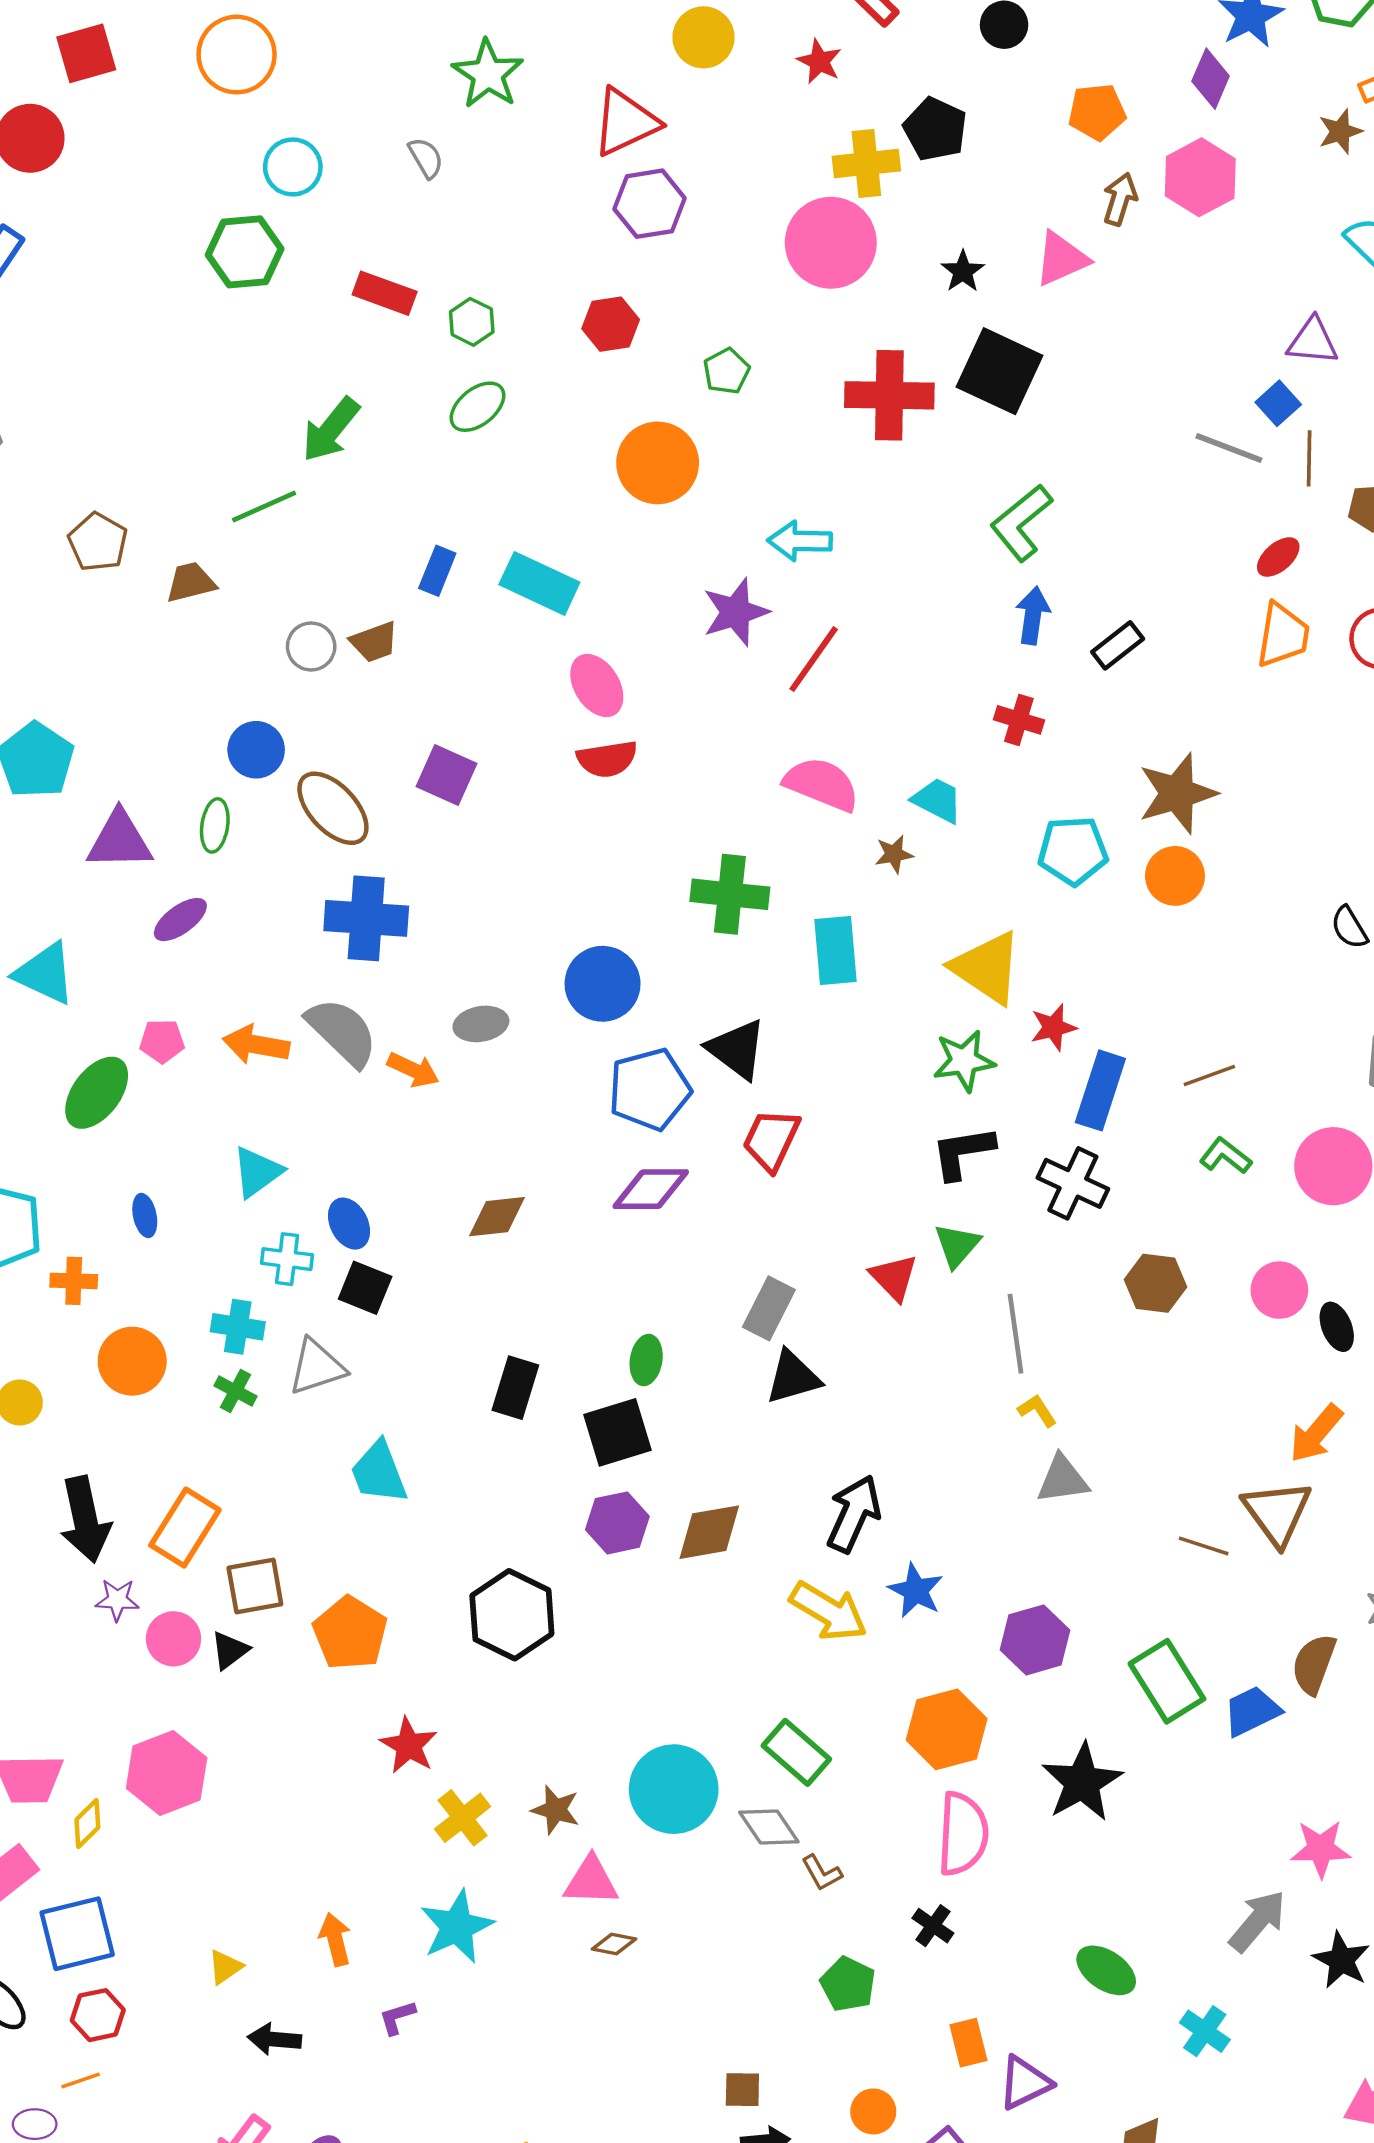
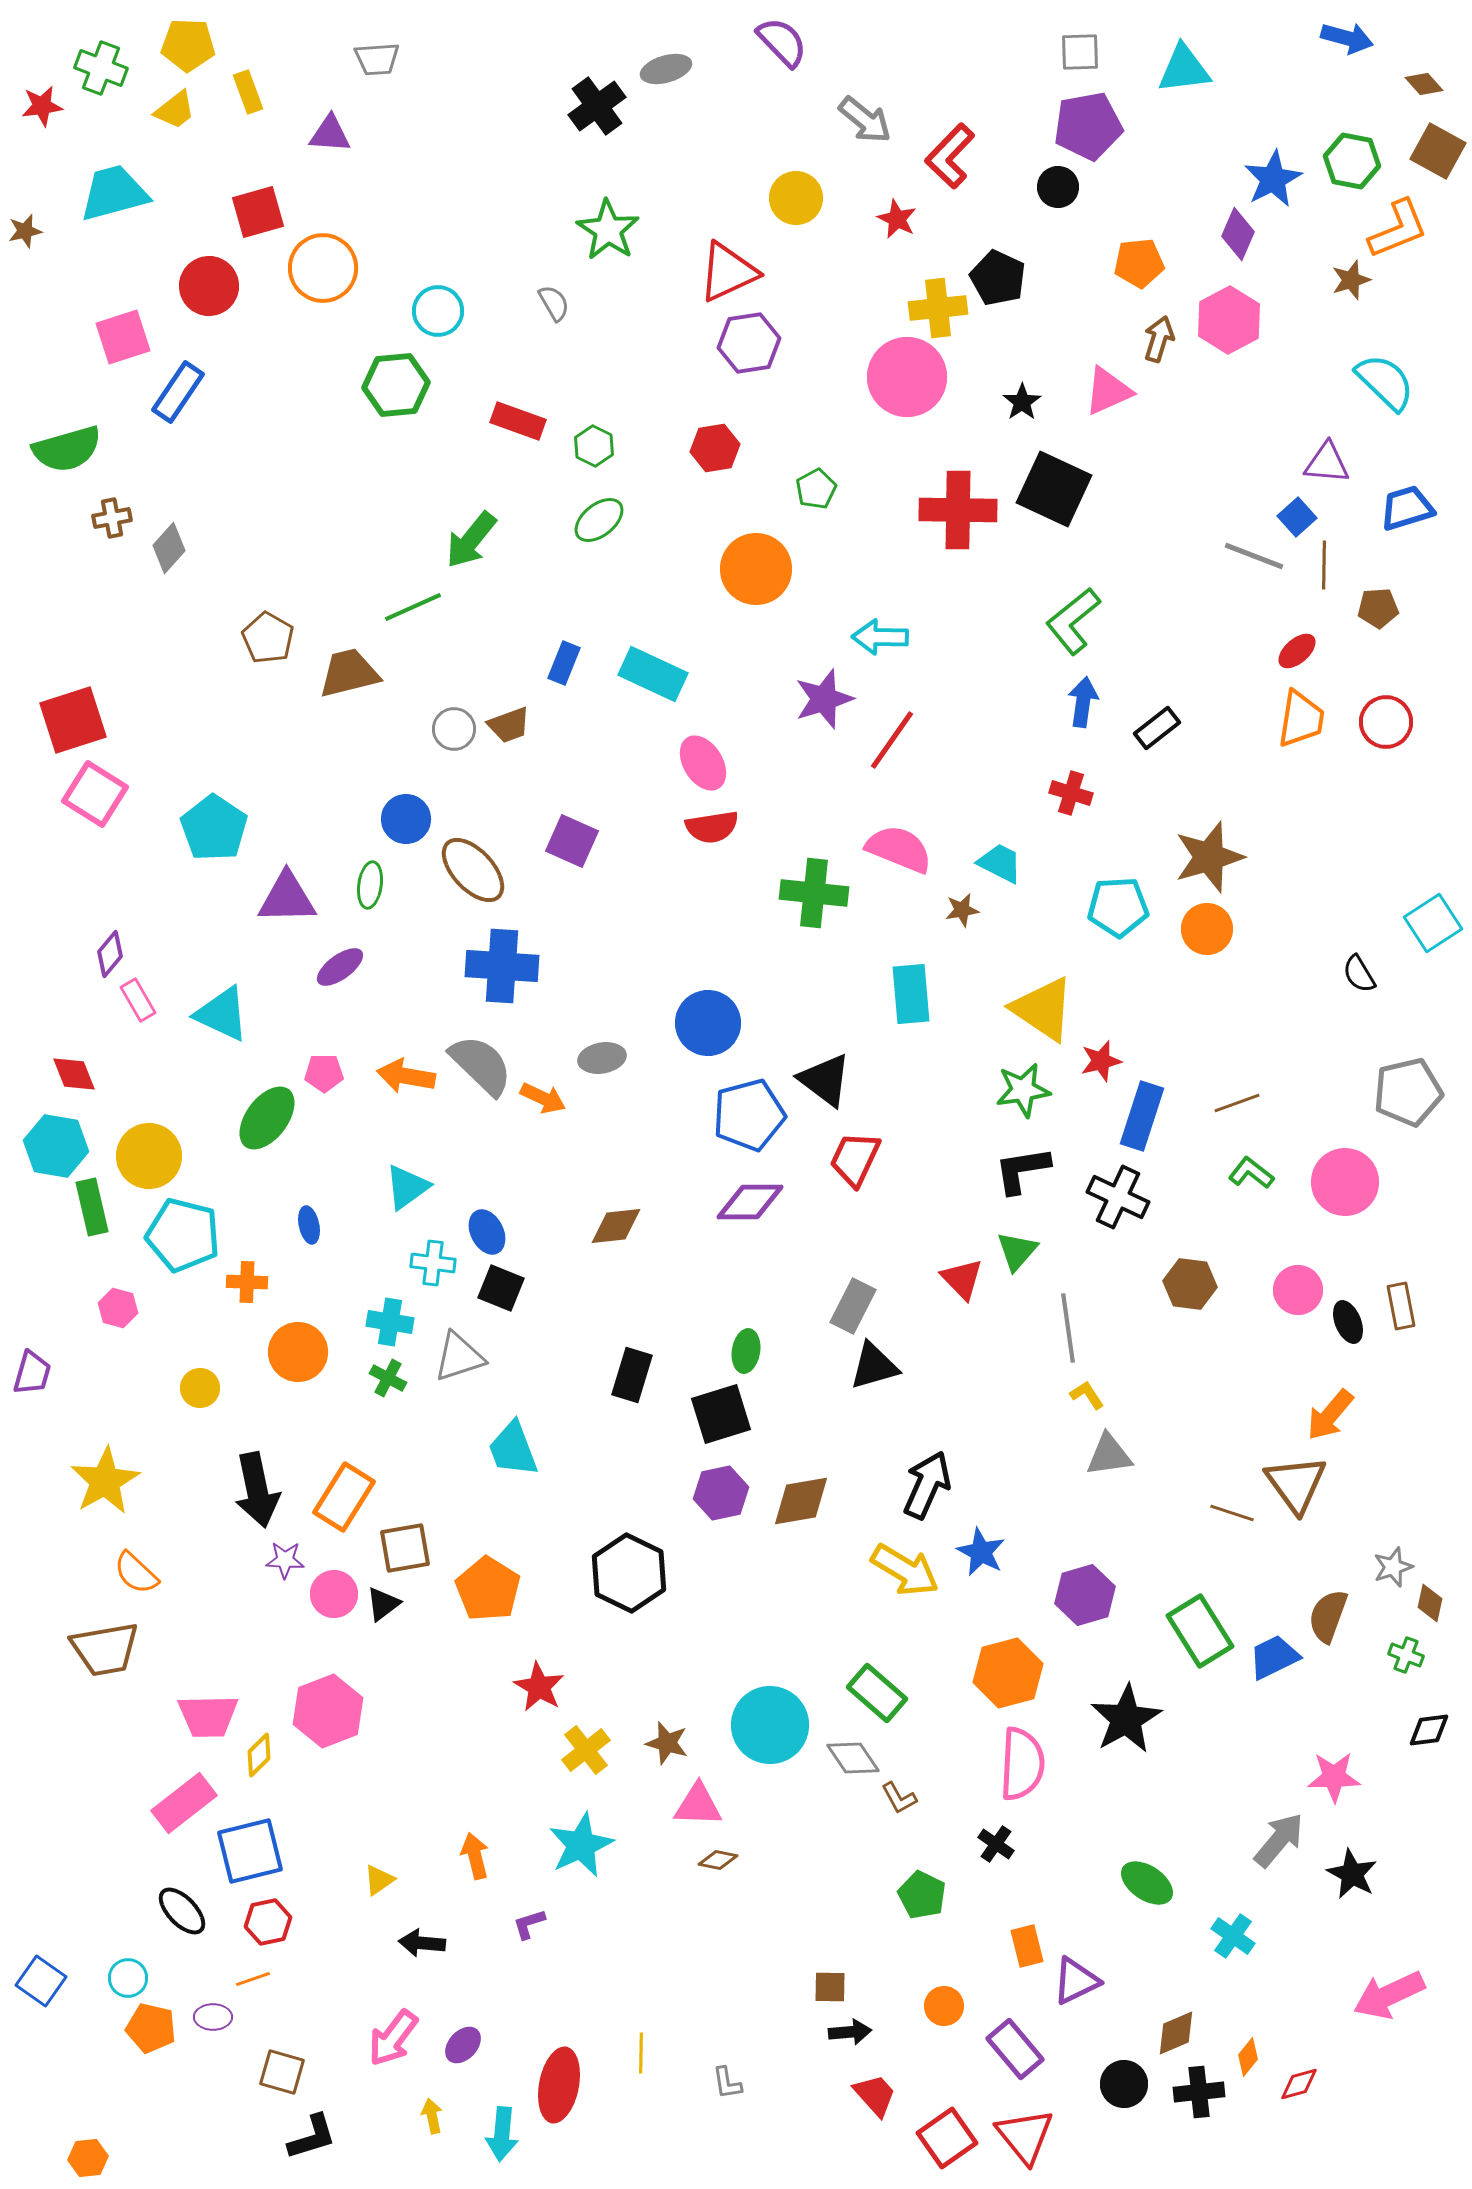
orange circle: (237, 55) -> (323, 268), moved
brown trapezoid: (191, 582) -> (349, 673), size x1.4
green cross: (730, 894) -> (814, 893), moved

